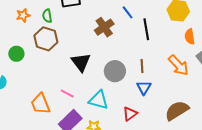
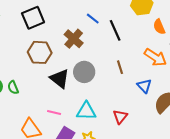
green semicircle: (47, 16) -> (13, 88), moved
brown hexagon: (46, 39) -> (40, 52), moved
gray circle: (115, 71) -> (84, 72), moved
blue triangle: (144, 88) -> (144, 86), moved

